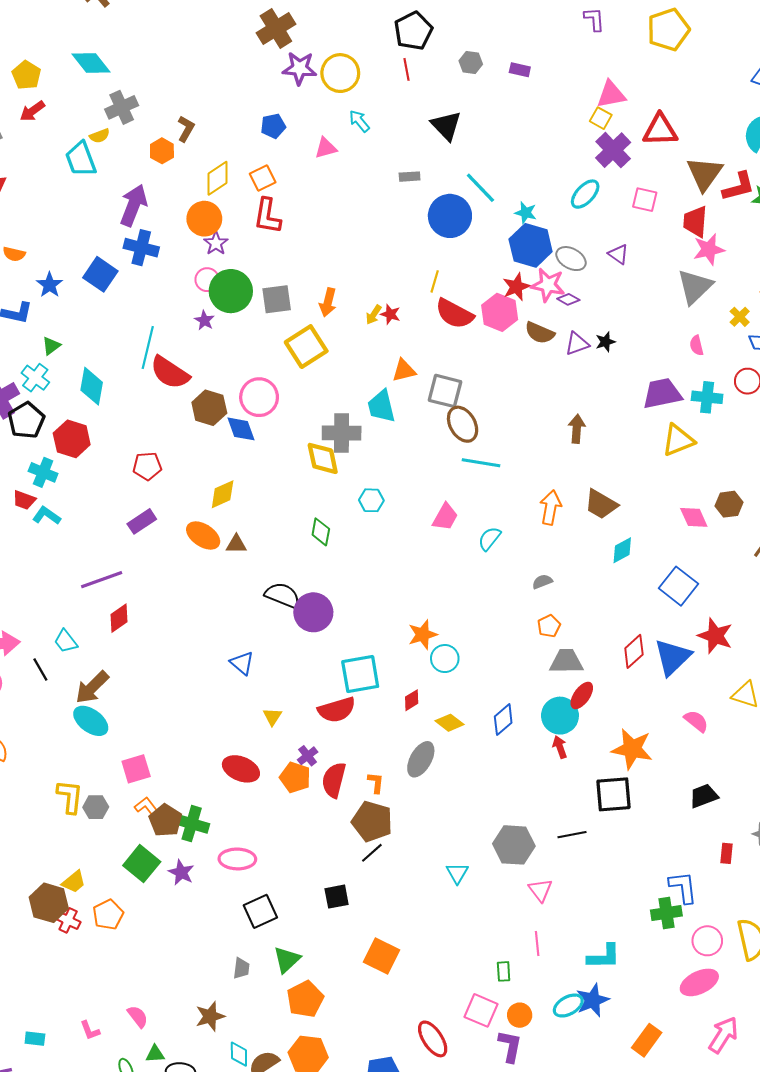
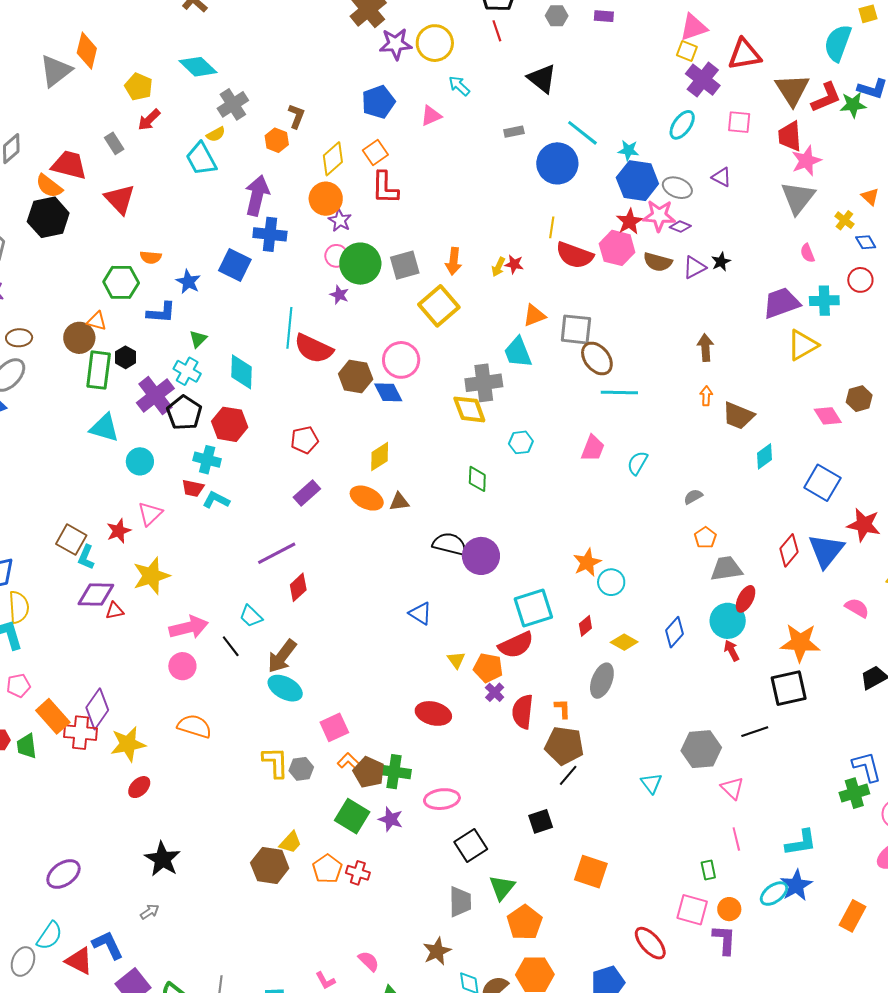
blue pentagon: (273, 126) -> (378, 102), size x1.4
orange arrow: (551, 507) -> (706, 396), moved, size x0.6
orange pentagon: (295, 777) -> (488, 668), moved
red cross: (68, 920) -> (358, 873), moved
gray trapezoid: (241, 968) -> (460, 902), size x1.5

